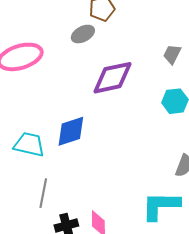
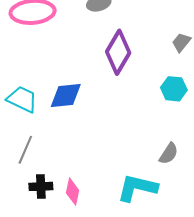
purple diamond: (113, 78) -> (118, 52), turned -60

